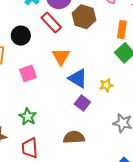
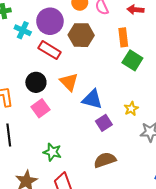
black circle: (21, 36) -> (36, 82), moved
yellow star: (106, 85) -> (131, 109), moved
purple square: (82, 103) -> (104, 123), turned 35

